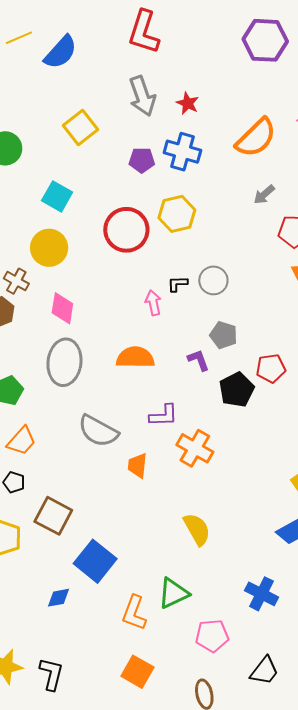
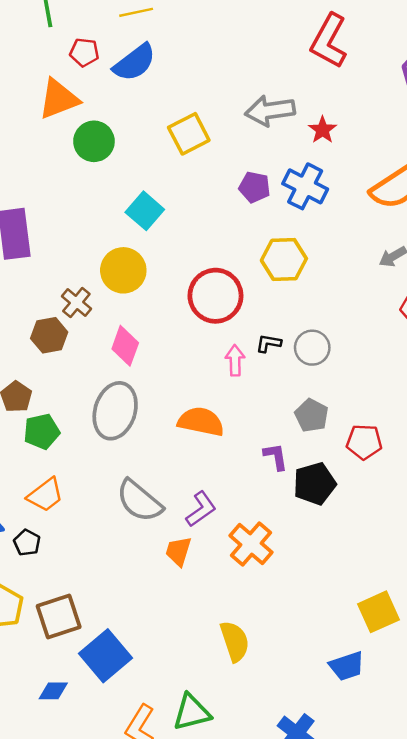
red L-shape: (144, 32) -> (329, 41), moved
blue semicircle: (61, 52) -> (135, 63), moved
gray arrow: (142, 96) -> (270, 111), turned 90
red circle: (126, 230) -> (215, 296), moved
purple L-shape: (198, 360) -> (276, 457), moved
red pentagon: (271, 368) -> (364, 442), moved
purple L-shape: (164, 415) -> (201, 509), moved, turned -44
brown square: (53, 516) -> (59, 616), moved, turned 33

